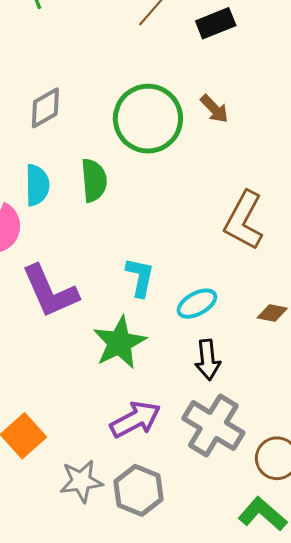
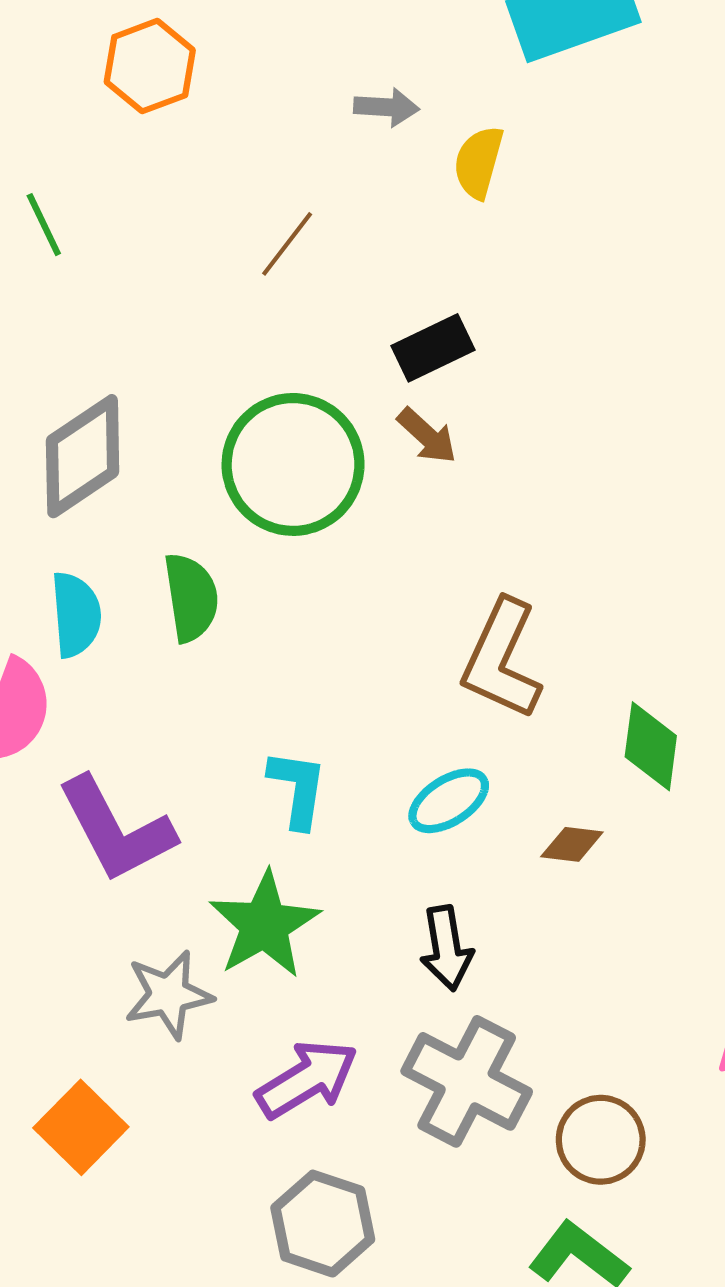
black rectangle: (216, 23) -> (433, 348), moved
gray diamond: (45, 108) -> (83, 456), size x1.4
cyan ellipse: (197, 304) -> (449, 801), moved
gray star: (81, 481) -> (168, 995), moved

